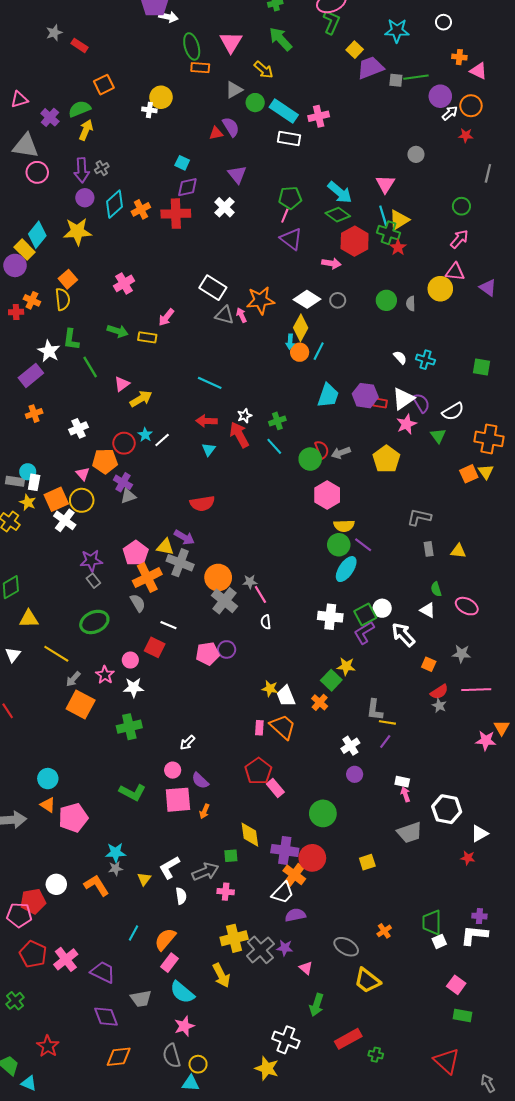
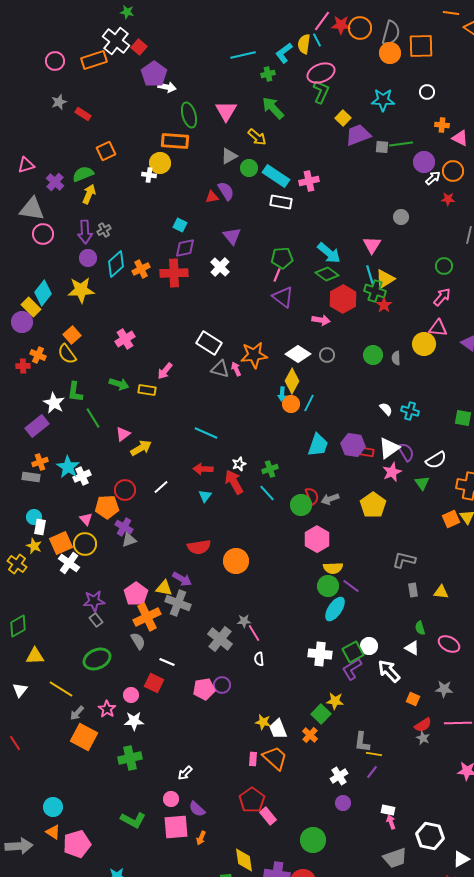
orange rectangle: (200, 68) -> (175, 141), moved, size x1.5
yellow semicircle: (63, 299) -> (67, 354), turned 150
cyan star: (145, 435) -> (68, 467), moved, size x1.6
gray rectangle: (15, 481) -> (31, 477), moved
orange circle: (218, 578) -> (236, 561), moved

